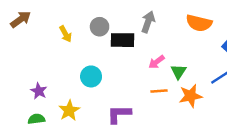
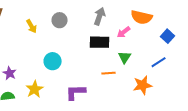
black rectangle: (123, 40) -> (100, 42), moved
pink arrow: (157, 62) -> (124, 32), moved
orange star: (191, 96) -> (143, 85), moved

